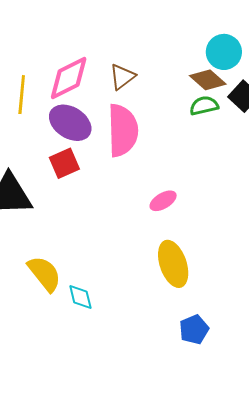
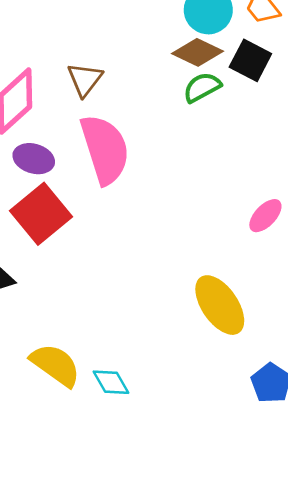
purple ellipse: (70, 123) -> (34, 159), size x0.7
red square: (64, 163) -> (41, 214), size x1.4
pink ellipse: (163, 201) -> (265, 216), moved

